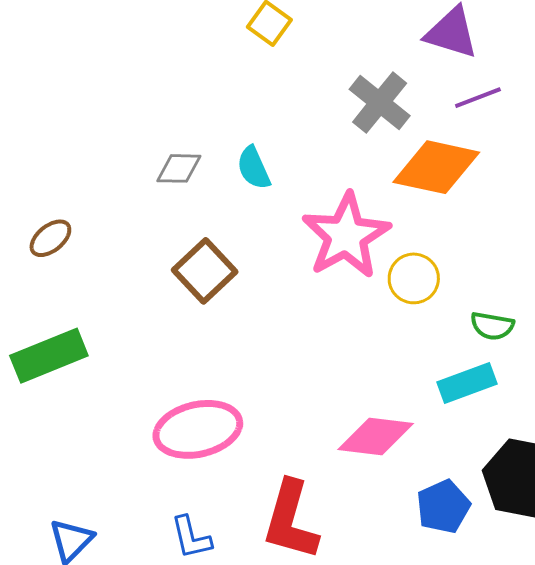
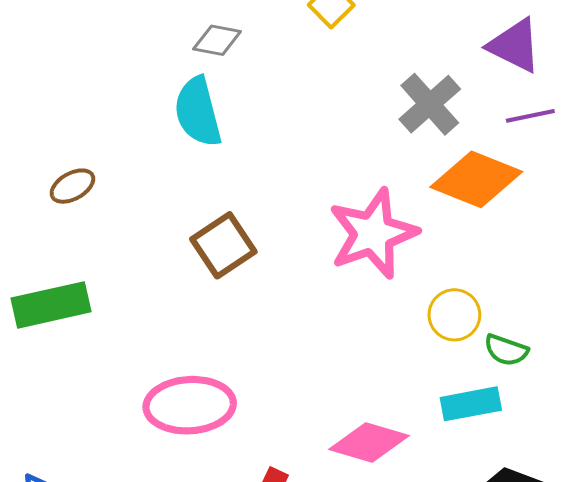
gray diamond: (179, 168) -> (217, 40), moved
cyan semicircle: (254, 168) -> (198, 112), moved, size x1.5
yellow circle: (414, 278) -> (454, 315), moved

